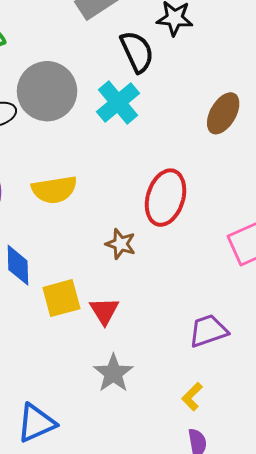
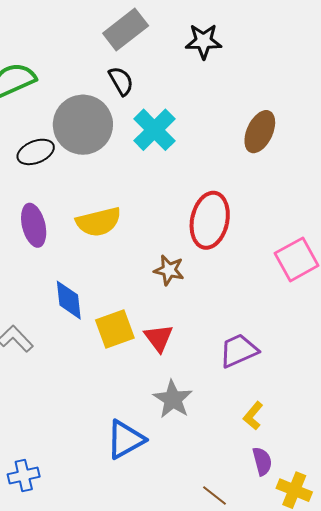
black semicircle: (137, 52) -> (121, 81), moved, size x0.7
purple trapezoid: (208, 331) -> (239, 351), moved
blue triangle: (36, 423) -> (125, 439), moved

